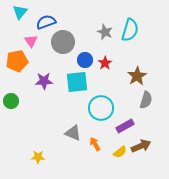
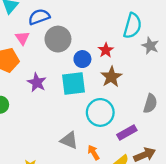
gray star: (105, 32) -> (150, 46), moved
red star: (105, 63) -> (106, 50), moved
brown star: (137, 76) -> (111, 77), moved
purple star: (44, 81) -> (37, 82), turned 30

